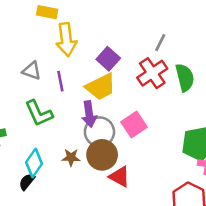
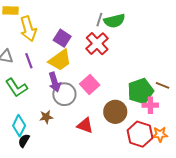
green semicircle: (185, 77) -> (114, 21), moved, turned 100
brown circle: (102, 155) -> (115, 112), moved
black semicircle: (27, 182) -> (24, 141), moved

